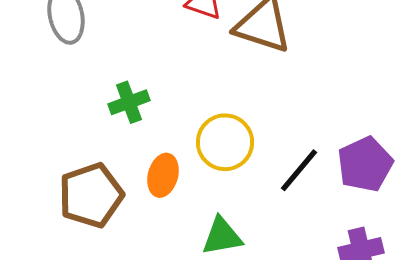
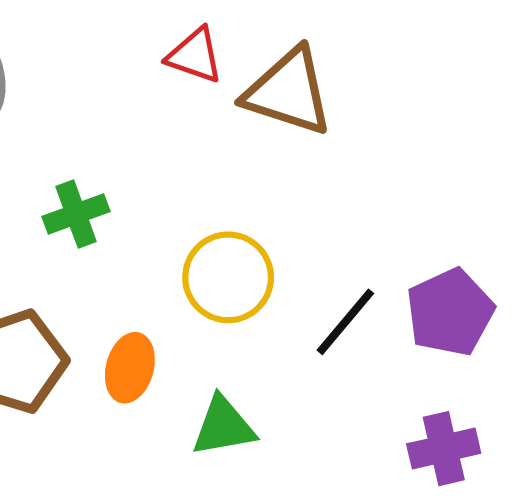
orange ellipse: (163, 175) -> (130, 368), moved

